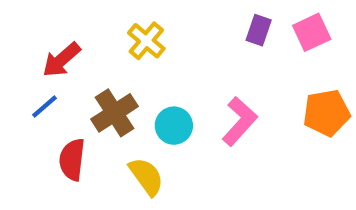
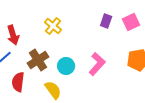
red arrow: (61, 60) -> (13, 35), turned -66

